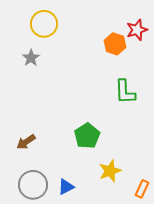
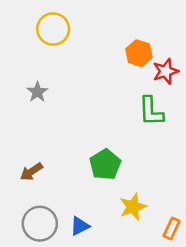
red star: (137, 30) -> (166, 71), moved
gray star: (31, 58) -> (37, 92), moved

